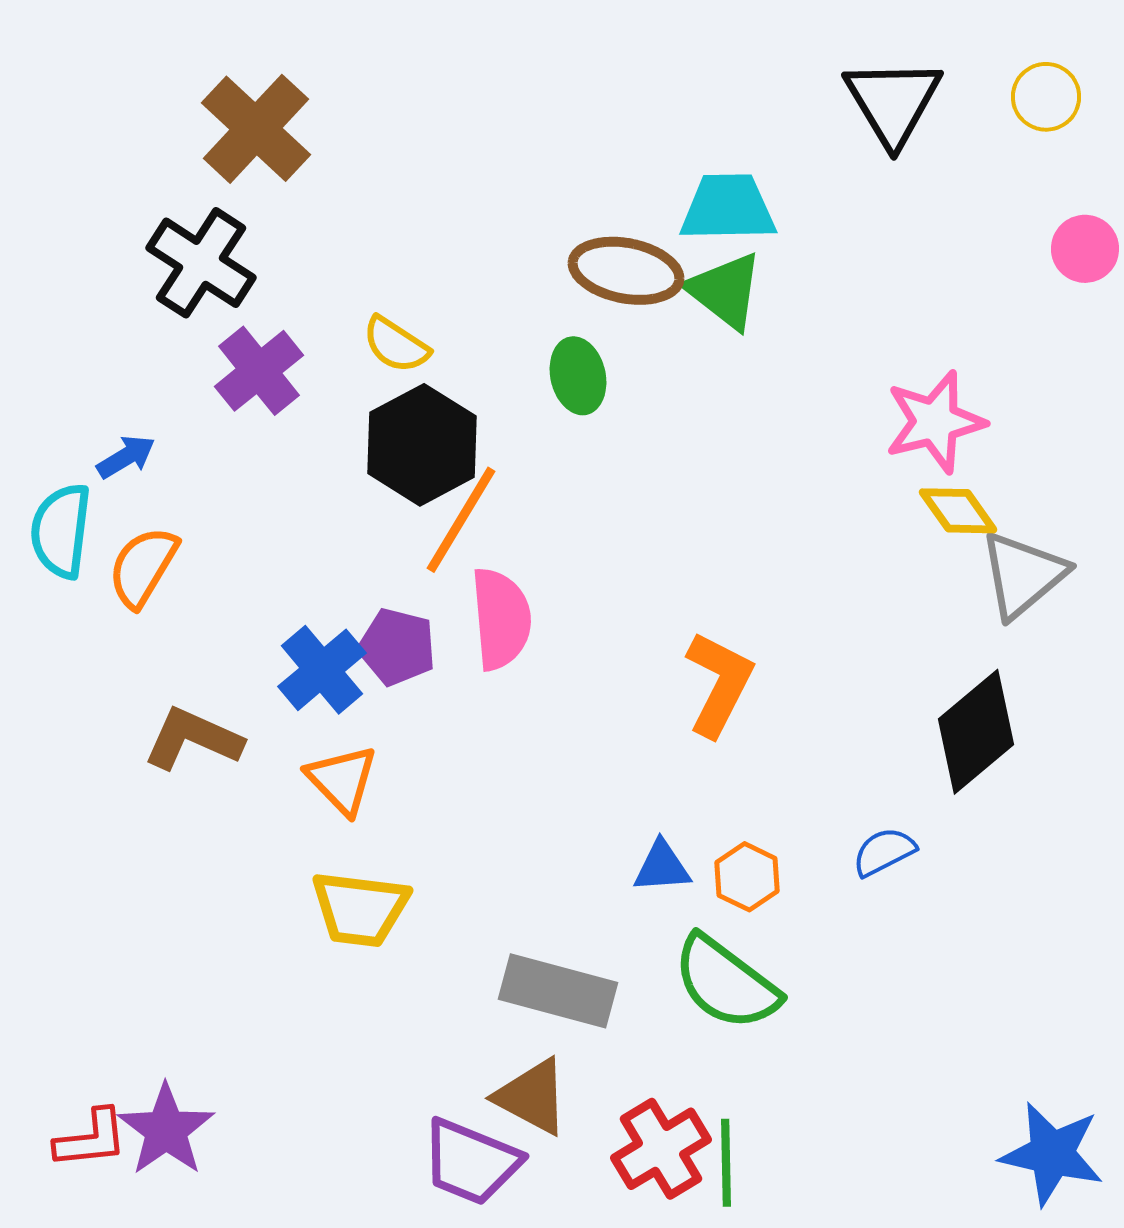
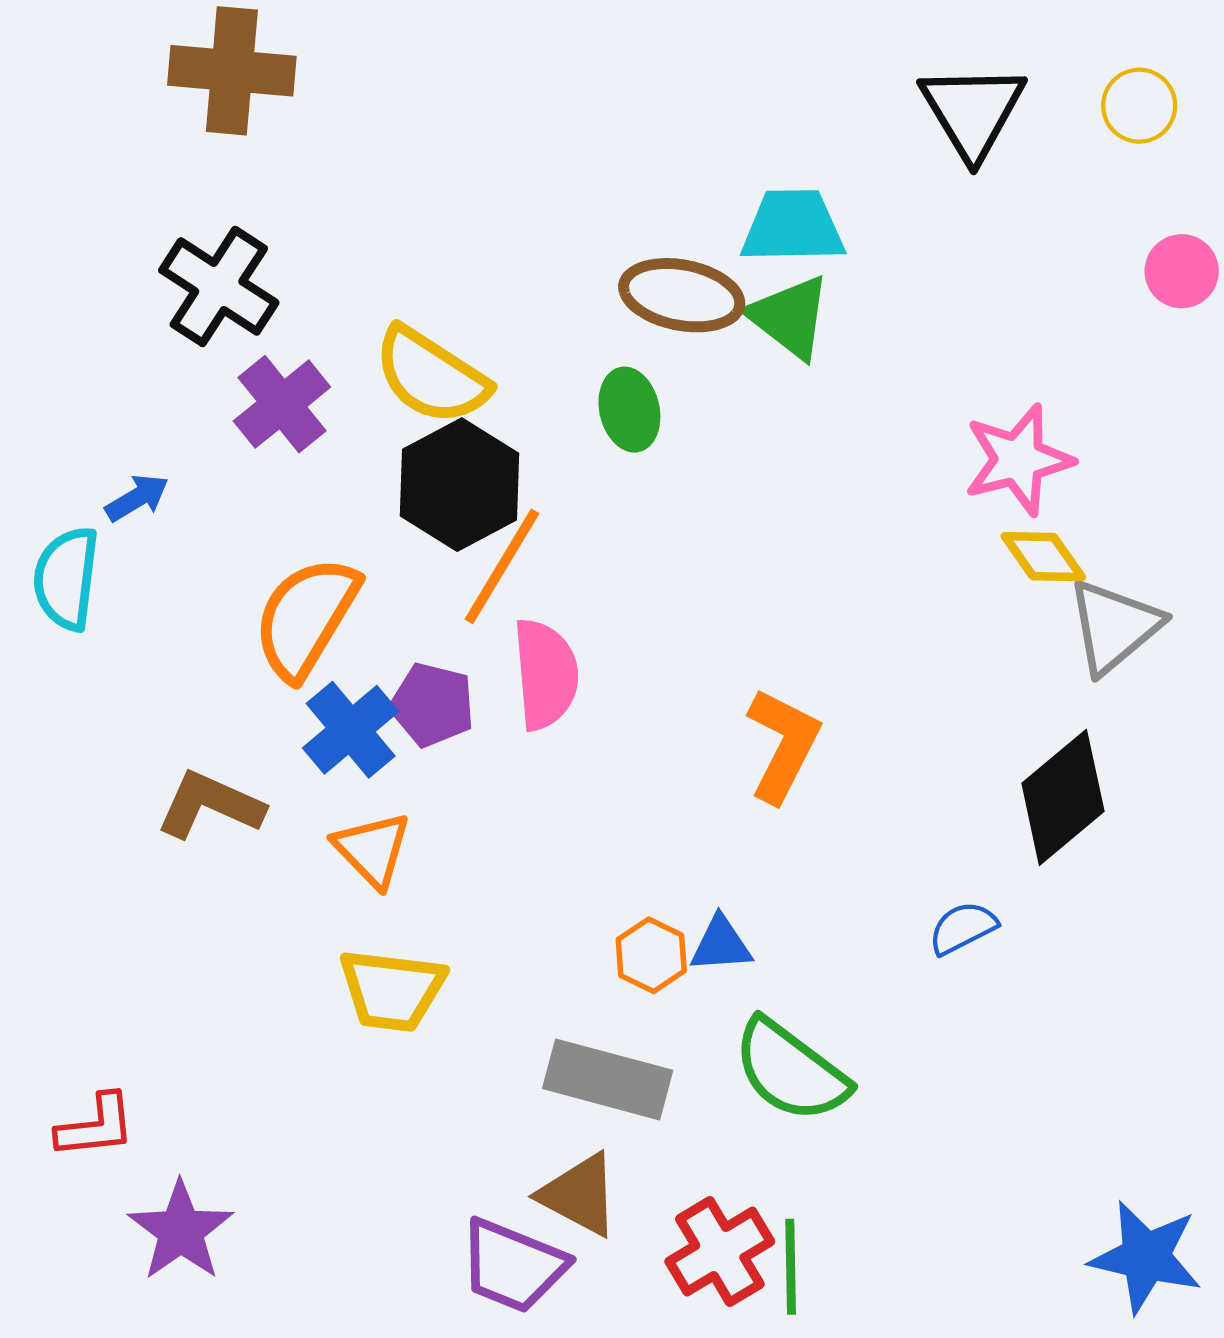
brown cross: (256, 129) -> (232, 71), moved, turned -38
yellow semicircle: (396, 345) -> (431, 376), size x1.6
orange semicircle: (143, 567) -> (306, 618), moved, size x1.4
orange hexagon: (747, 877) -> (651, 955), moved
red L-shape: (91, 1139) -> (96, 1126), moved

